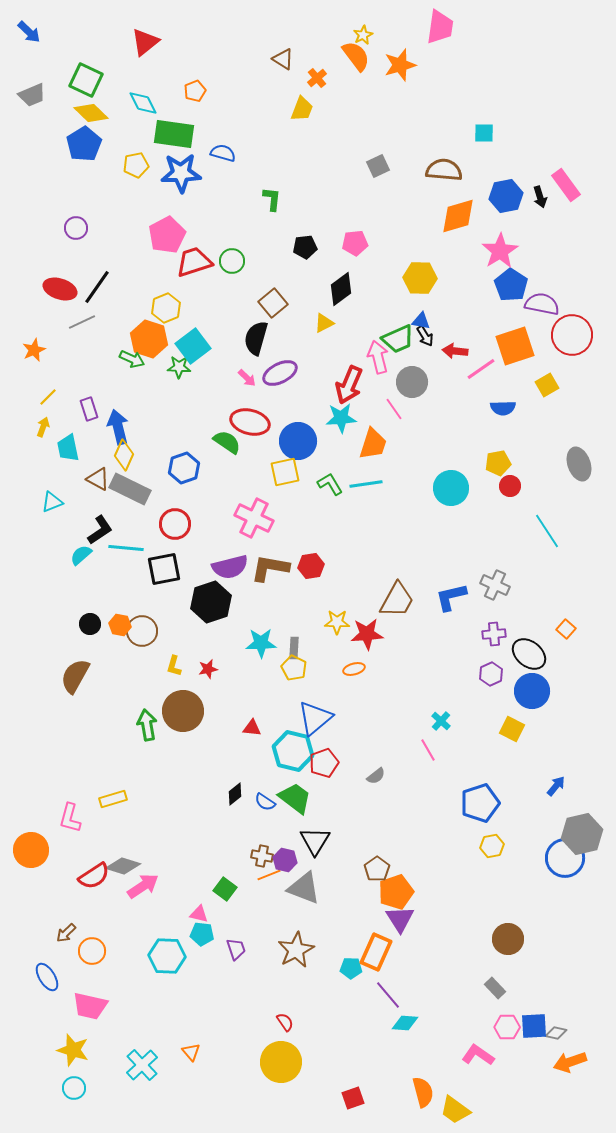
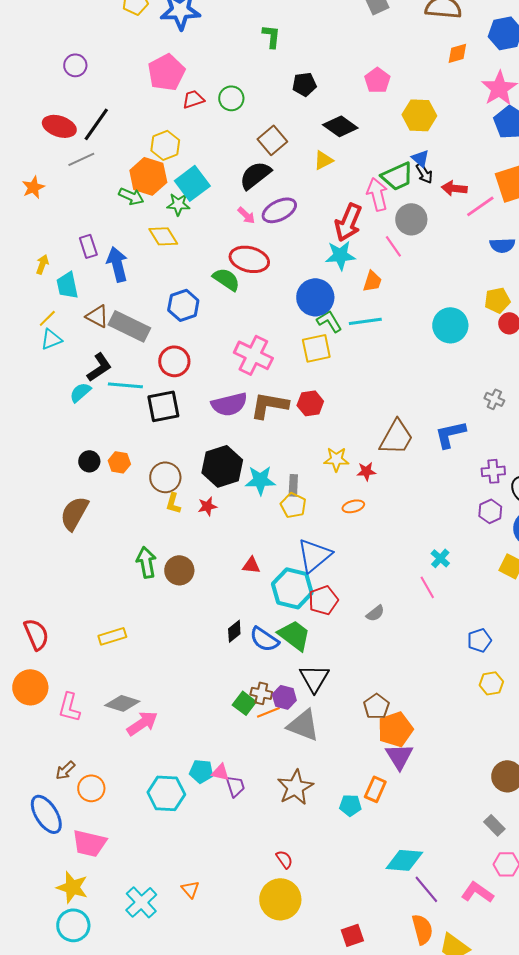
orange diamond: (458, 216) -> (457, 53), size x0.6
pink pentagon: (355, 243) -> (377, 80), moved, turned -30
red trapezoid: (194, 262) -> (193, 99), size x0.6
black diamond: (341, 289) -> (340, 126), turned 72
blue triangle: (421, 321) -> (420, 158), turned 30
black semicircle: (256, 338) -> (255, 175), turned 36
yellow line: (48, 397) -> (47, 318), moved
blue circle: (298, 441) -> (315, 297), moved
orange trapezoid: (373, 444) -> (372, 281), size x0.7
yellow diamond: (124, 455) -> (163, 236), moved, turned -56
yellow square: (285, 472) -> (316, 348), moved
gray cross: (495, 585) -> (494, 399), moved, size x0.7
black hexagon: (211, 602) -> (222, 466), moved
brown circle: (142, 631) -> (165, 477), moved
red star: (367, 634) -> (366, 471), size x0.6
brown circle: (183, 711) -> (179, 570), moved, size x0.7
blue semicircle: (265, 802) -> (264, 639), size x1.4
blue pentagon: (480, 803) -> (479, 640), size x0.6
pink L-shape: (70, 818) -> (69, 707), moved
red semicircle: (94, 876) -> (36, 634), moved, turned -80
green square: (225, 889) -> (244, 703), moved
pink triangle: (199, 914) -> (220, 772), moved
orange rectangle: (376, 952) -> (375, 789), size x0.7
blue ellipse: (47, 977) -> (46, 814), size x1.4
purple line: (388, 995) -> (426, 889), moved
cyan diamond: (405, 1023) -> (404, 860), size x1.4
cyan circle: (74, 1088) -> (73, 925), size x1.4

